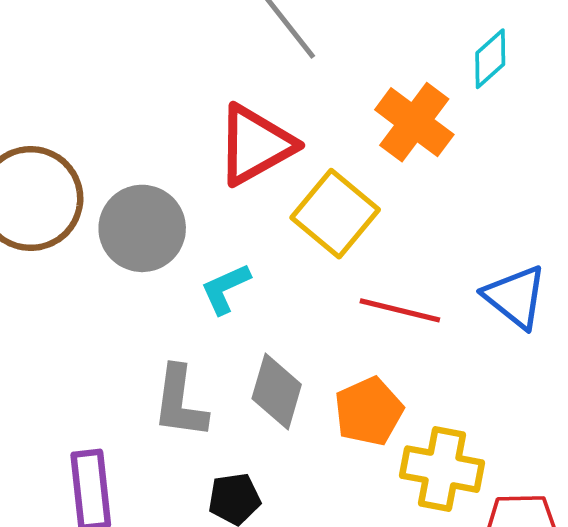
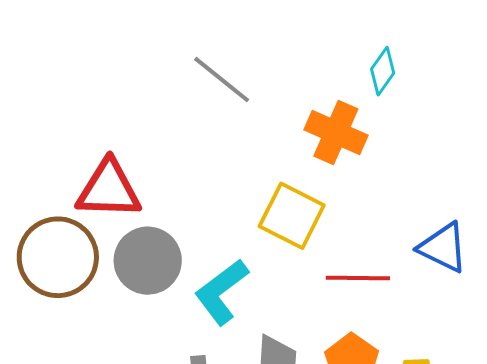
red triangle: (255, 145) -> (109, 189), moved, turned 44
cyan L-shape: (226, 289) -> (221, 292), size x1.5

